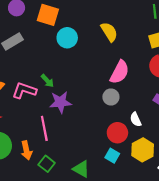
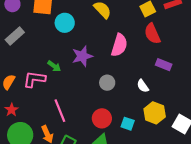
gray circle: (111, 97) -> (107, 83), moved
purple star: (60, 102) -> (82, 56), moved
red circle: (117, 133) -> (102, 118), moved

